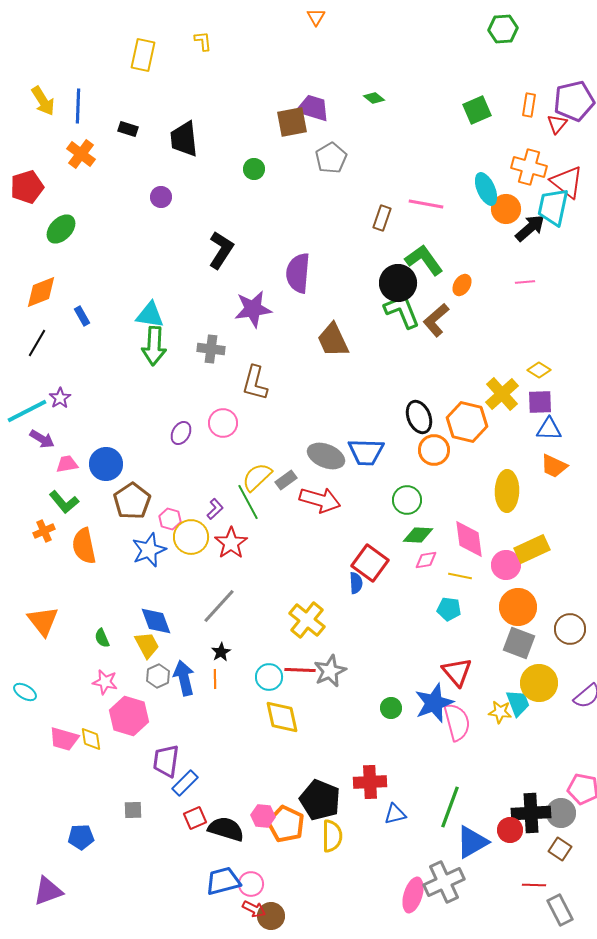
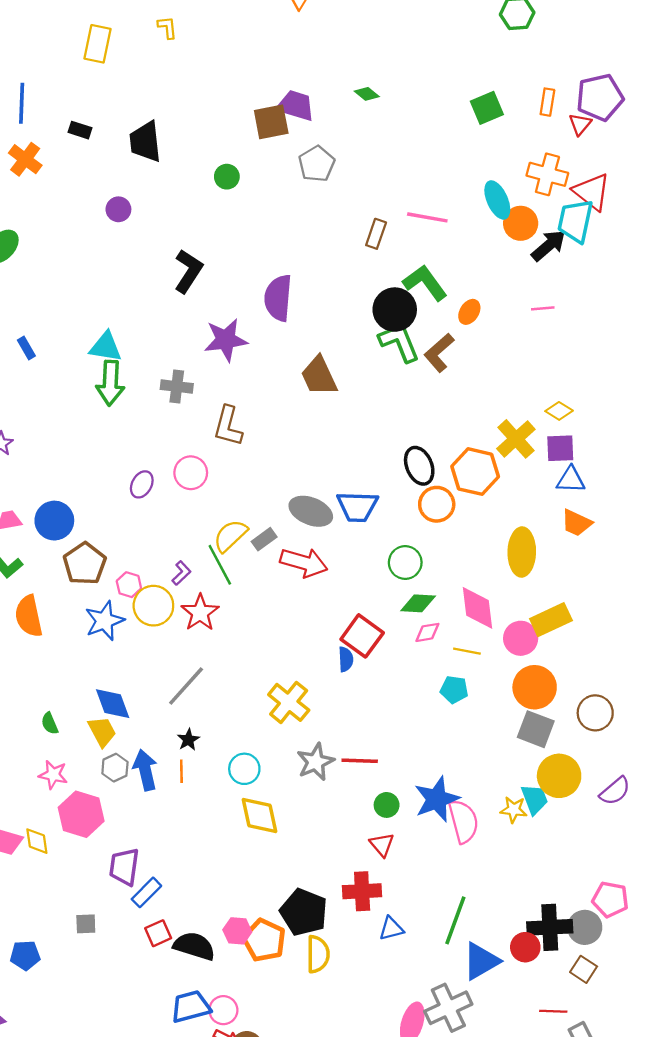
red line: (300, 670) -> (360, 761), moved
red triangle: (457, 672) -> (382, 845), moved, size x0.7

